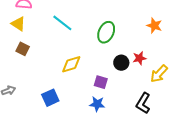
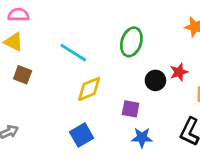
cyan line: (62, 23) -> (73, 53), moved
blue square: (50, 98) -> (82, 135), moved
blue star: (97, 104) -> (142, 138), moved

